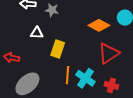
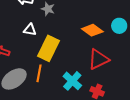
yellow rectangle: (58, 49) -> (48, 48), size x1.4
orange line: (67, 75) -> (39, 73), moved

